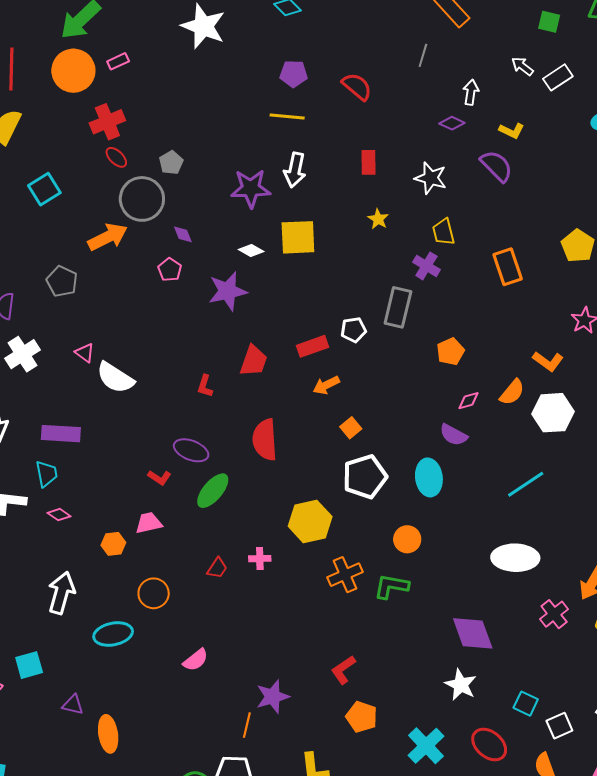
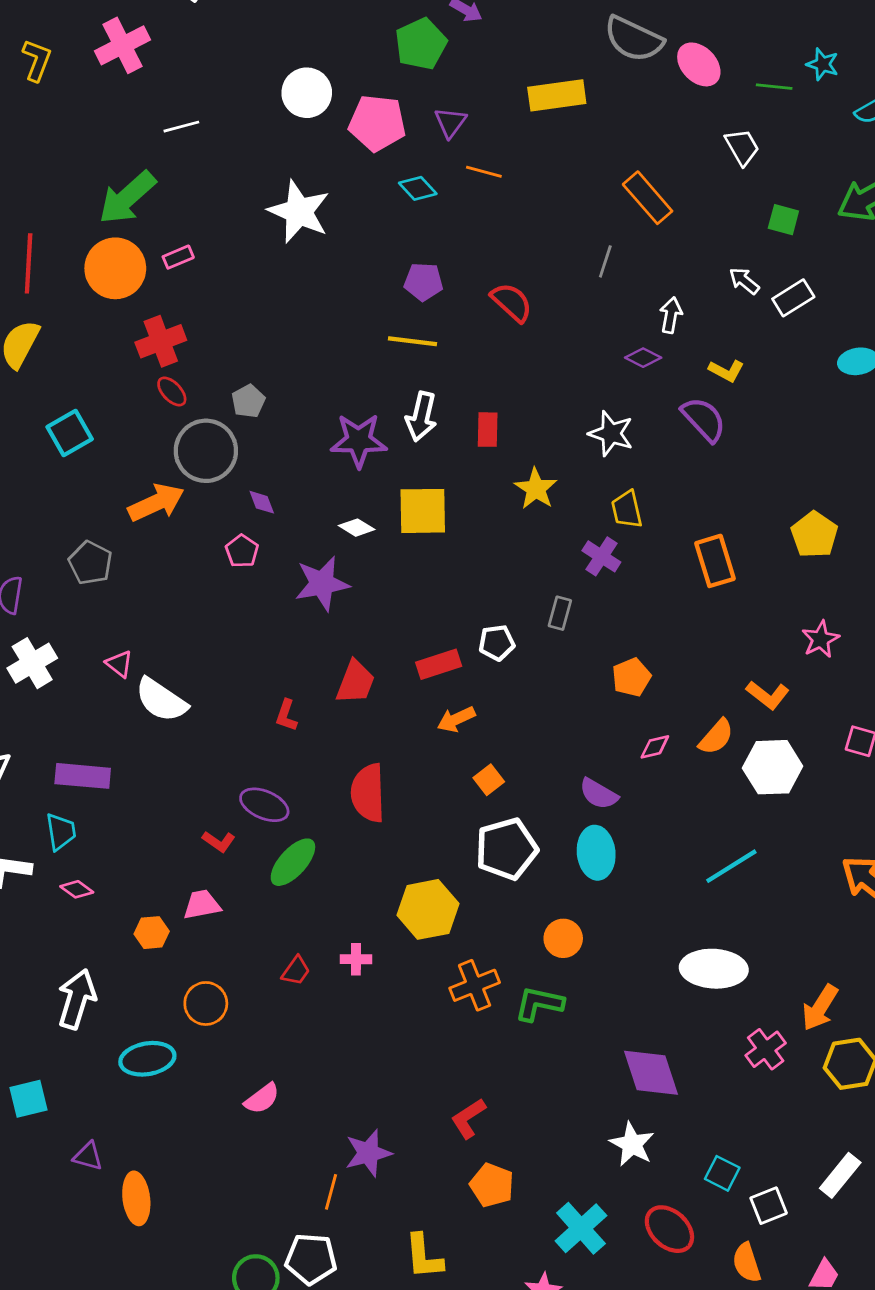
red rectangle: (368, 162) -> (488, 430), moved
yellow star: (378, 219) -> (536, 489), size x1.4
gray rectangle: (398, 307) -> (560, 613), size x0.6
purple semicircle: (453, 435) -> (599, 794), moved

